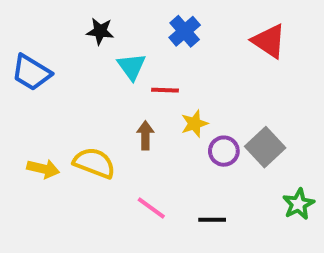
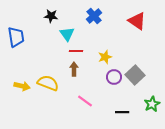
blue trapezoid: (31, 72) -> (16, 37), turned -130
red line: (165, 90) -> (76, 51), moved
yellow star: (194, 124) -> (105, 57), moved
pink line: (151, 208) -> (85, 101), moved
black line: (212, 220) -> (122, 112), moved

